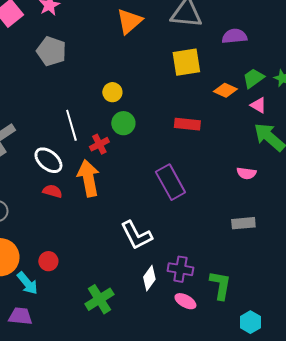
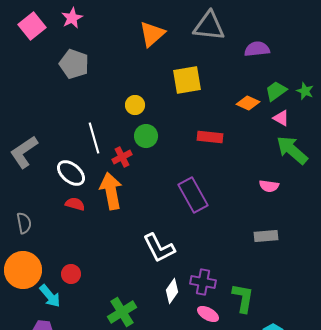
yellow square: (186, 62) -> (187, 80), moved

